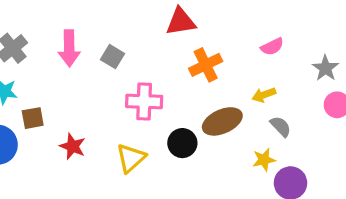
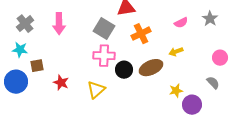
gray square: (112, 57) -> (104, 29), moved, size x1.5
gray star: (325, 68) -> (210, 19), moved
gray semicircle: (281, 126) -> (213, 83), moved
black circle: (182, 143) -> (124, 70), moved

